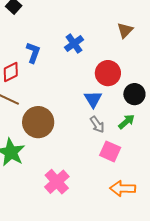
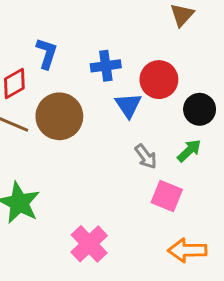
blue cross: (74, 44) -> (106, 66), moved, turned 30
blue triangle: (93, 99) -> (128, 105), moved
brown circle: (38, 122) -> (59, 116), moved

